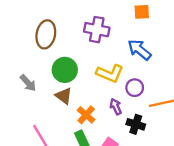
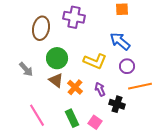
purple cross: (97, 30) -> (74, 17), moved
purple circle: (135, 88) -> (127, 66), moved
orange cross: (86, 115) -> (75, 87), moved

